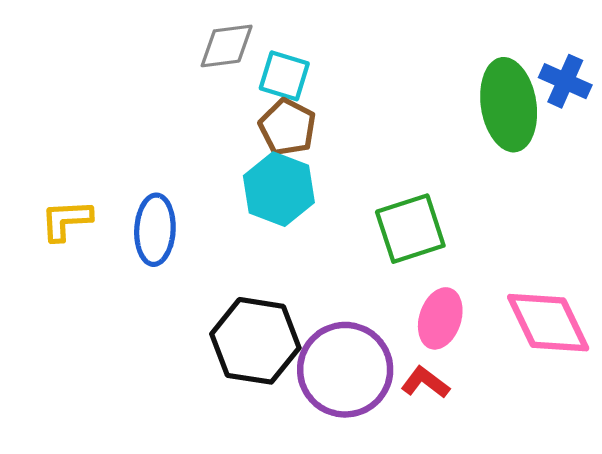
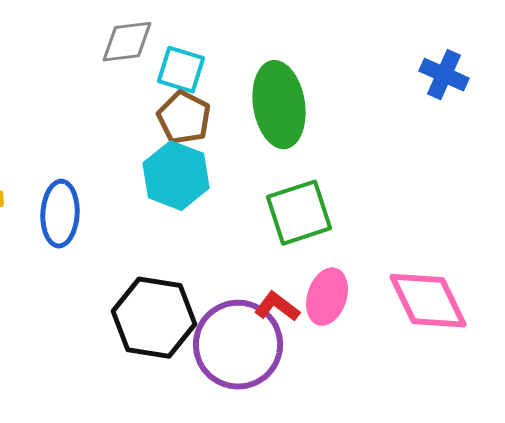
green ellipse: (509, 105) -> (279, 105), moved
red L-shape: (425, 383) -> (277, 307), moved

